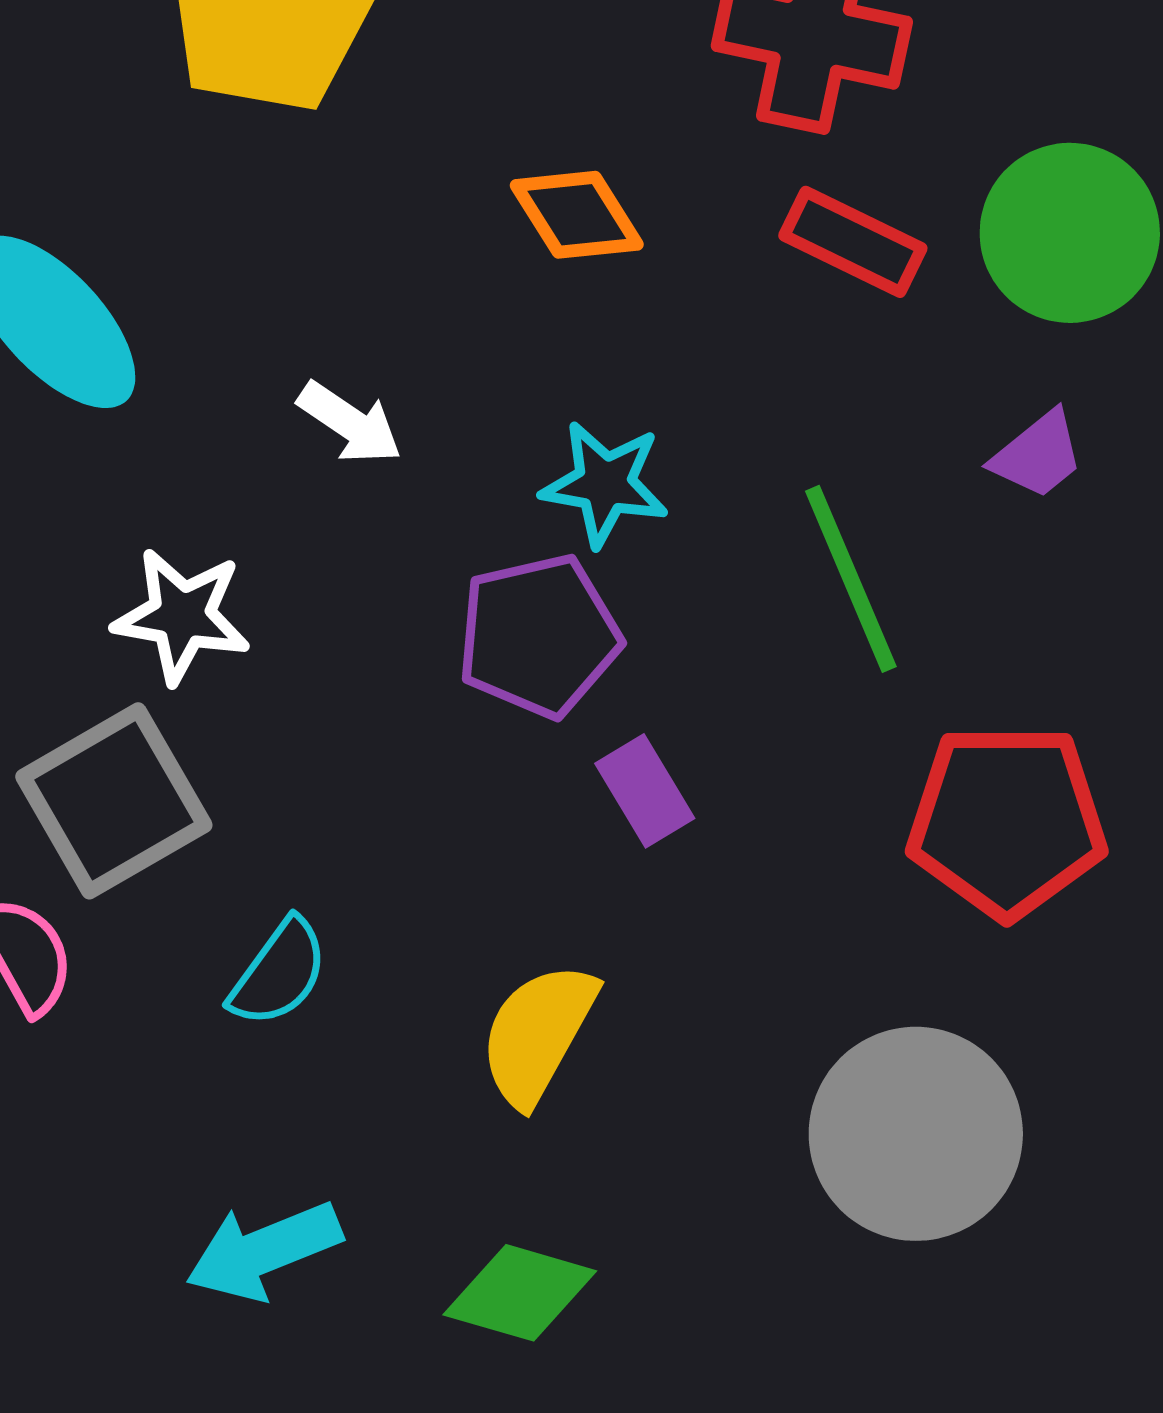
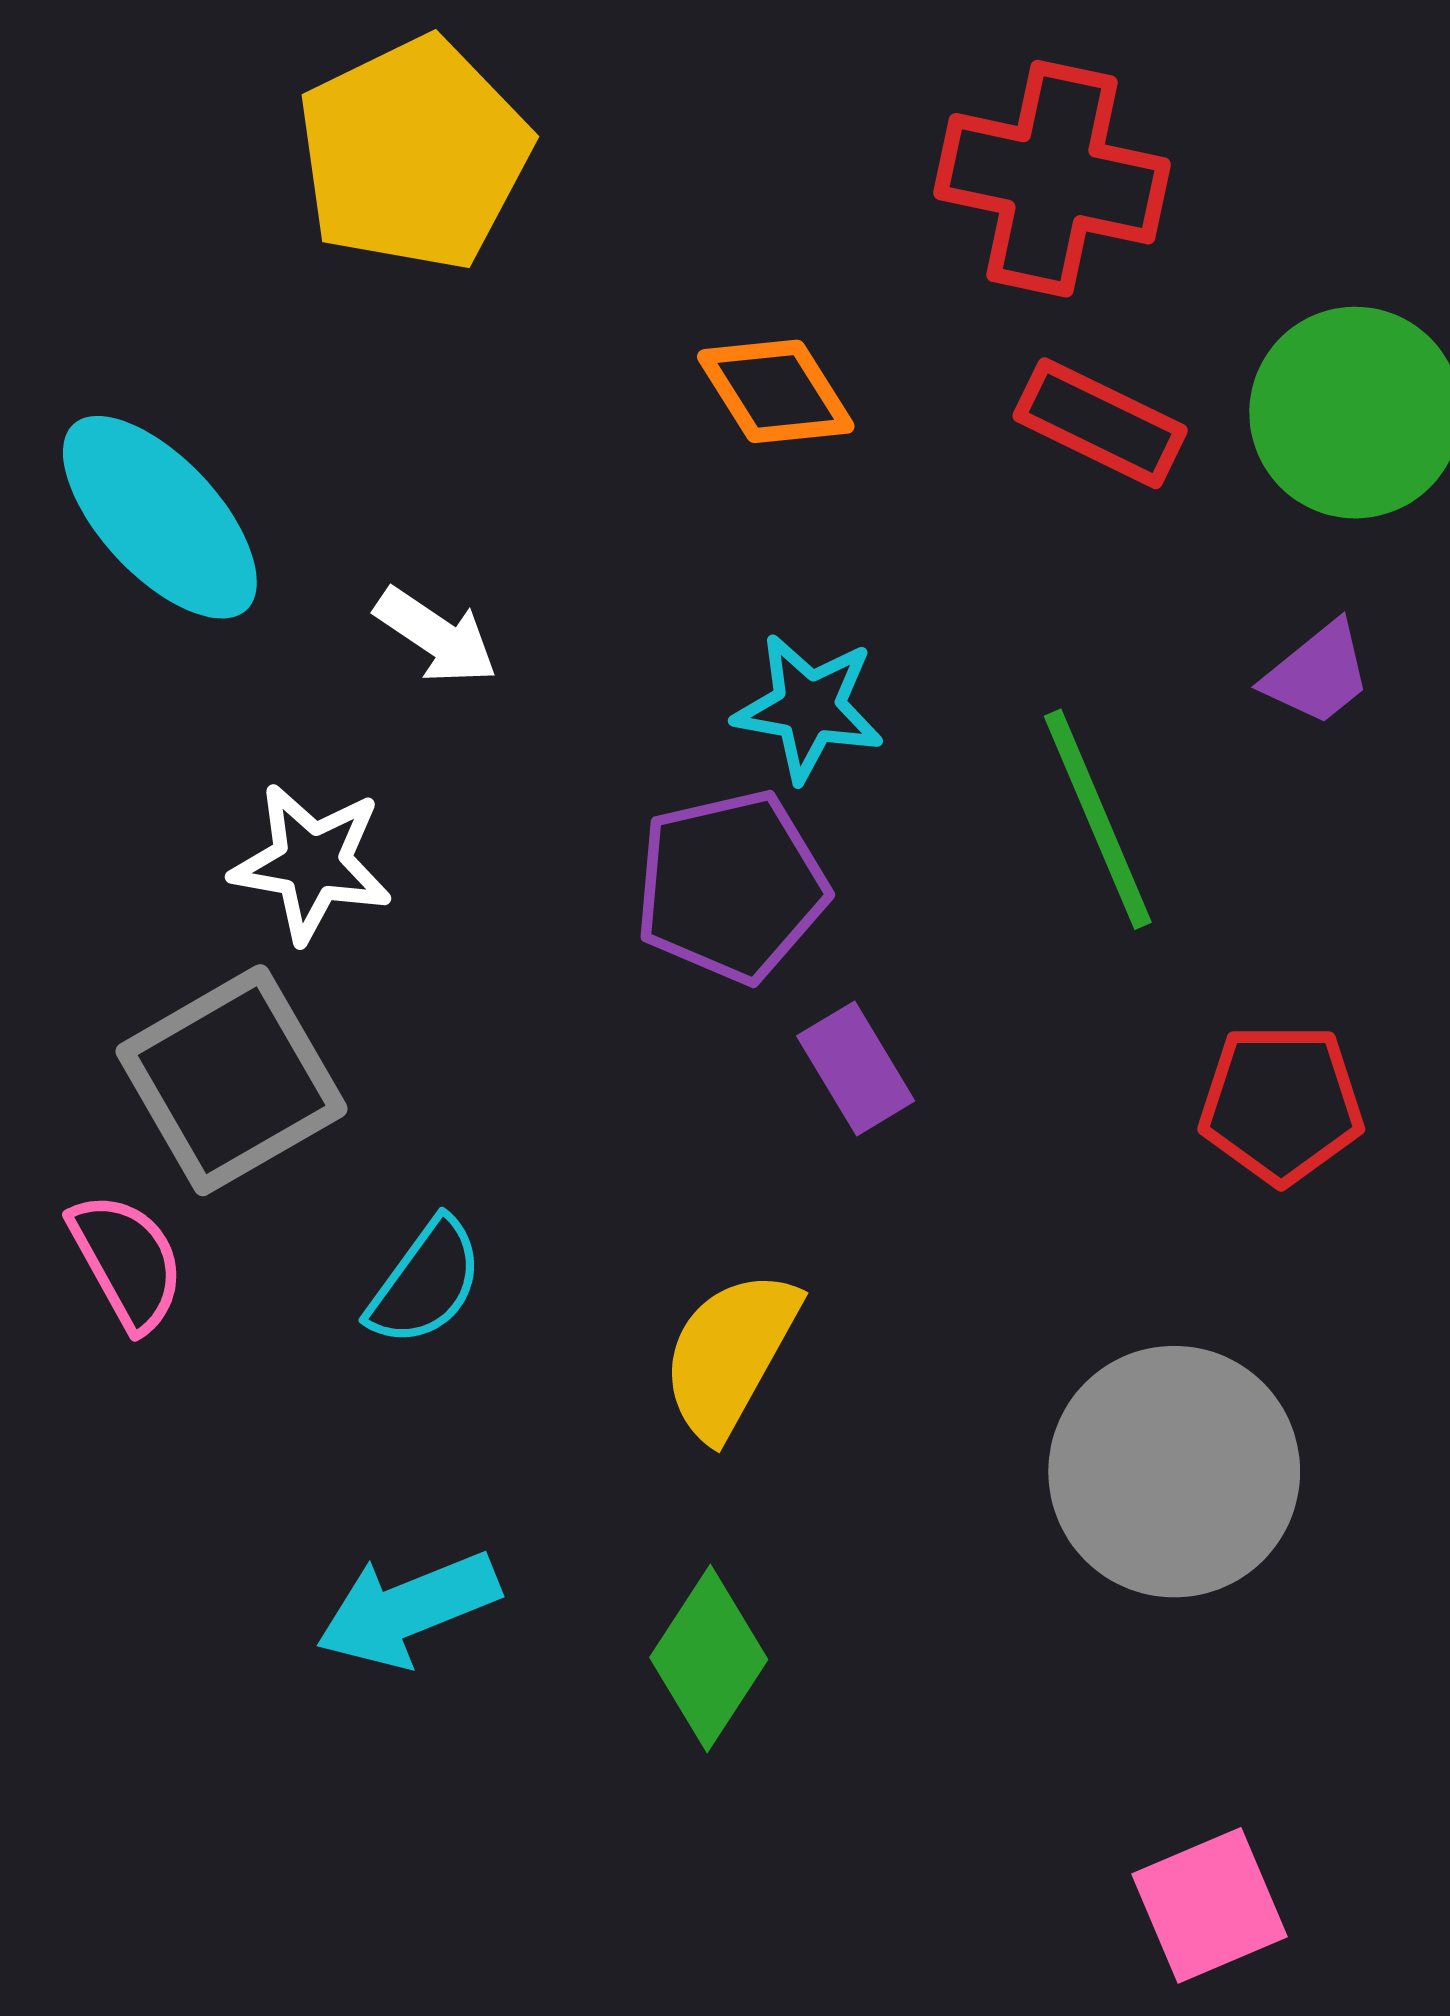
white arrow: (350, 423) -> (436, 636), moved
red pentagon: (1007, 821) -> (1281, 1104), size x0.7
green diamond: (520, 1293) -> (709, 1658), turned -73

